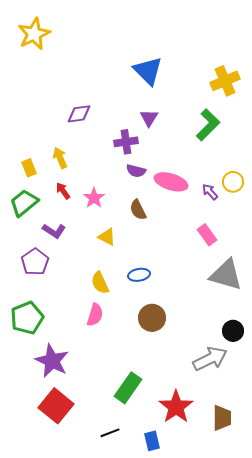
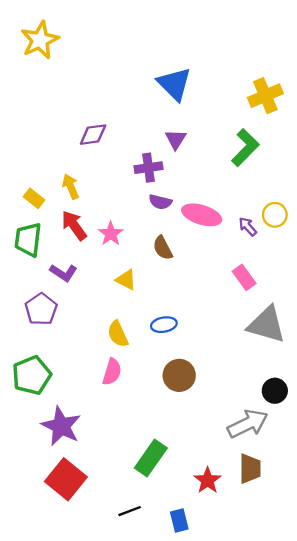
yellow rectangle: (29, 168) -> (34, 198), turned -30
red arrow: (63, 191) -> (74, 225), size x1.5
green trapezoid: (24, 203) -> (28, 240), turned -44
red star: (176, 407) -> (208, 480), size x0.7
brown trapezoid: (222, 418) -> (250, 469), moved

